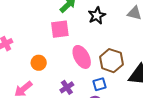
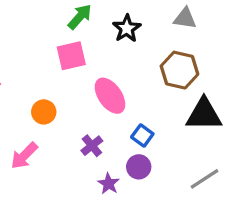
brown hexagon: (111, 61) -> (179, 70), moved
blue square: (99, 84) -> (142, 135), turned -32

